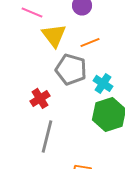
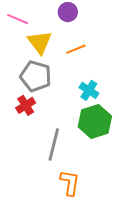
gray pentagon: (71, 69) -> (36, 76), moved
gray line: (47, 136) -> (54, 145), moved

